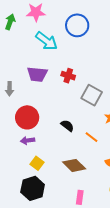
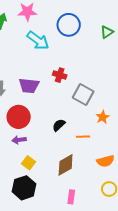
purple trapezoid: (37, 74) -> (29, 86), moved
black semicircle: (67, 126) -> (59, 125), turned -80
orange line: (92, 137) -> (83, 137), turned -40
brown diamond: (74, 165) -> (66, 165), turned -75

